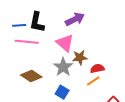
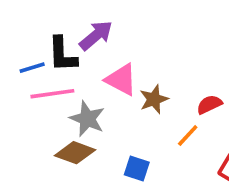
purple arrow: (75, 19) -> (96, 35), moved
gray star: (63, 67) -> (87, 119), moved
red semicircle: (97, 68) -> (209, 104), moved

